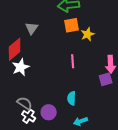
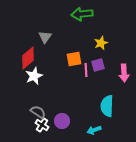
orange square: (72, 25) -> (74, 59), moved
purple square: (106, 79) -> (98, 65), moved
cyan semicircle: (72, 98) -> (107, 106), moved, size x1.5

